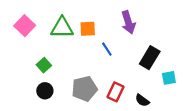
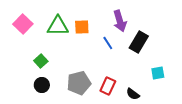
blue line: (107, 49) -> (108, 43), moved
black rectangle: (150, 58) -> (139, 42), moved

